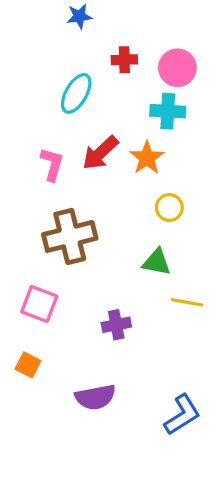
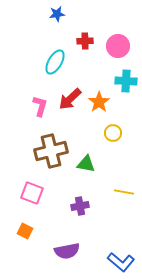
cyan cross: (168, 111) -> (126, 81), moved
green triangle: (156, 262) -> (86, 164), moved
blue L-shape: (182, 415) -> (121, 262), turned 72

